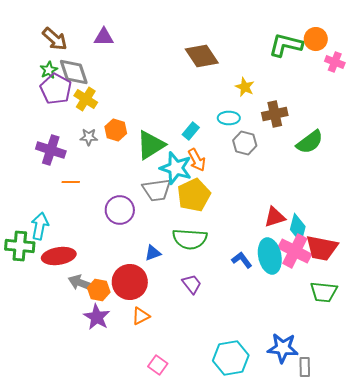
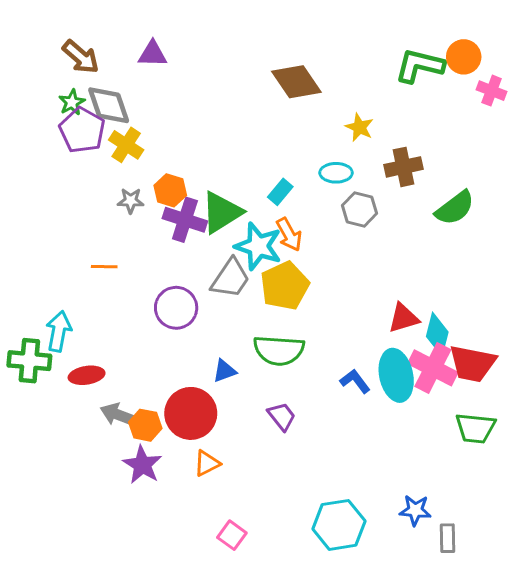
purple cross: (51, 150) -> (185, 220), moved
gray trapezoid: (157, 190) -> (230, 278), turned -48
red ellipse: (59, 256) -> (87, 375), size x0.7
blue star: (283, 348) -> (415, 510), size x0.7

